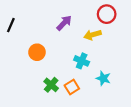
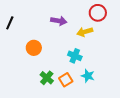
purple arrow: (64, 23) -> (59, 21), turned 56
cyan star: (103, 78) -> (88, 76), moved

